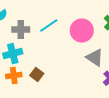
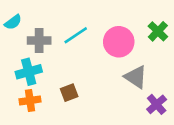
brown square: (37, 75) -> (69, 93), moved, turned 32

